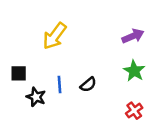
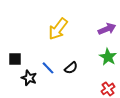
yellow arrow: (55, 36) -> (58, 29), moved
blue line: (60, 85) -> (48, 68), turned -40

